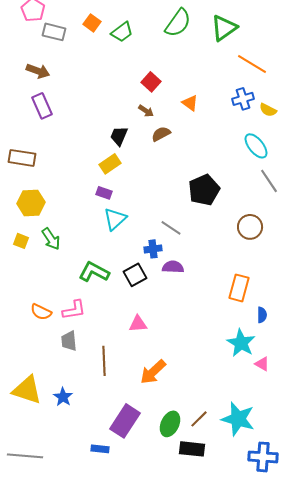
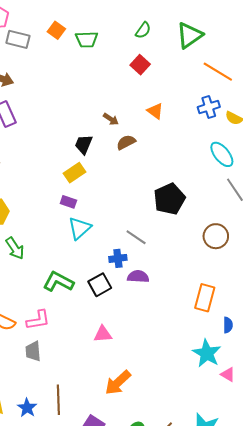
green semicircle: (178, 23) -> (143, 30), size x0.6
green trapezoid: (122, 32) -> (87, 39), turned 35
red square: (151, 82) -> (140, 65), moved
brown line: (104, 361) -> (58, 400), moved

